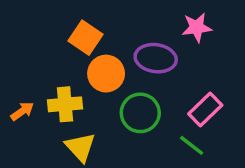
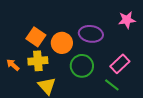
pink star: (197, 27) -> (127, 20), moved
orange square: (86, 38) -> (36, 37), moved
orange arrow: (22, 111) -> (13, 65), turned -104

